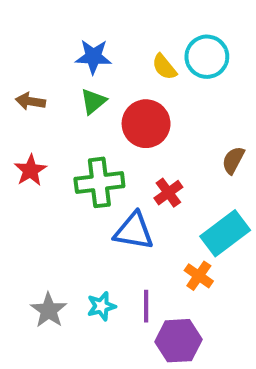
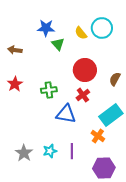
green triangle: (93, 101) -> (58, 44), moved, turned -32
red circle: (146, 124) -> (85, 70), moved
green cross: (99, 182) -> (49, 90), size x0.7
purple hexagon: (178, 341) -> (104, 168), moved

